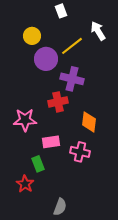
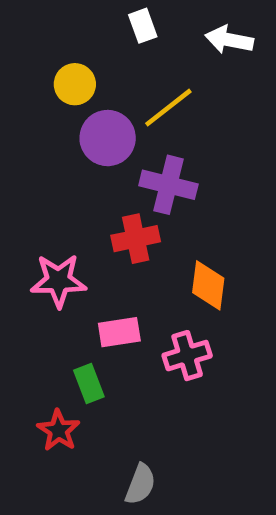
white arrow: (98, 31) -> (229, 40), moved, turned -48
pink cross: (80, 152) -> (187, 356), turned -30

